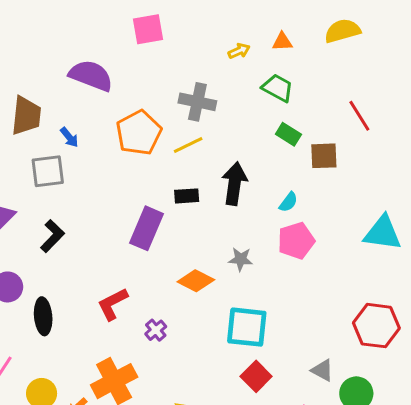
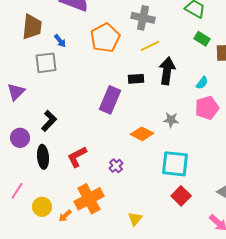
yellow line: (188, 145) -> (150, 46), moved
black L-shape: (52, 236) -> (49, 121), moved
red L-shape: (113, 304) -> (77, 157), moved

